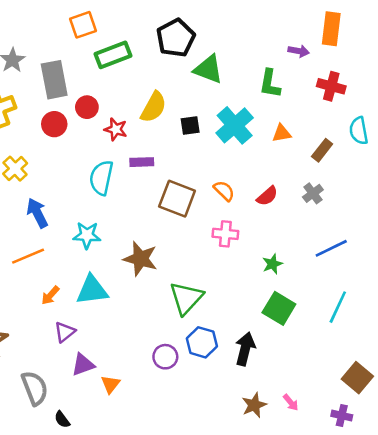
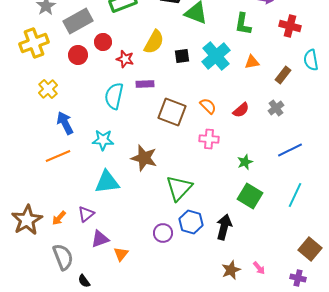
gray rectangle: (54, 80) -> (78, 21), turned 72
orange arrow: (50, 295) -> (59, 218), moved

